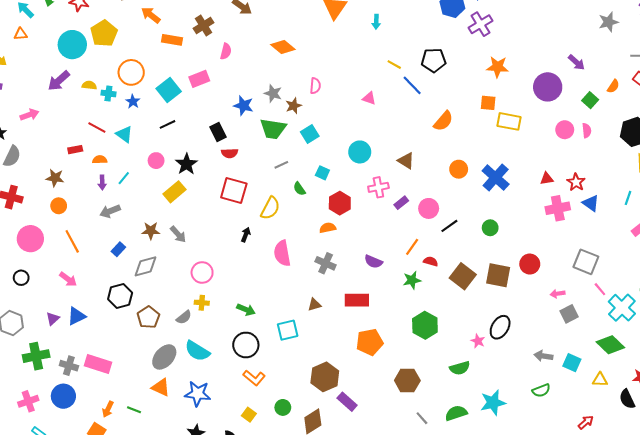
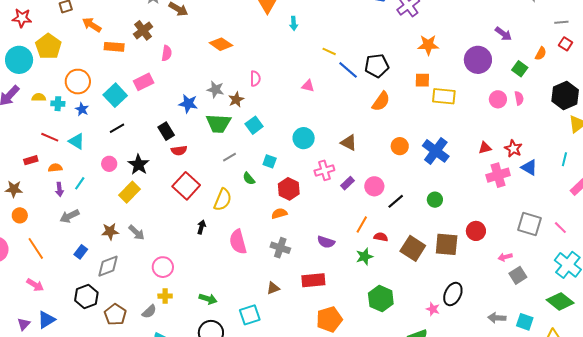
cyan arrow: (376, 22) -> (294, 23), moved
black pentagon: (434, 60) -> (377, 66), moved
red square: (234, 190) -> (186, 186), turned 32
pink line: (600, 289) -> (560, 228), moved

